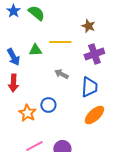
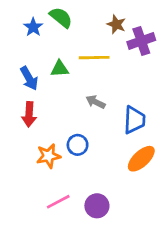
blue star: (13, 11) -> (33, 27), moved
brown star: (88, 26) -> (116, 24), moved
purple cross: (94, 54) -> (141, 41), moved
orange star: (27, 113) -> (48, 156), turned 30

